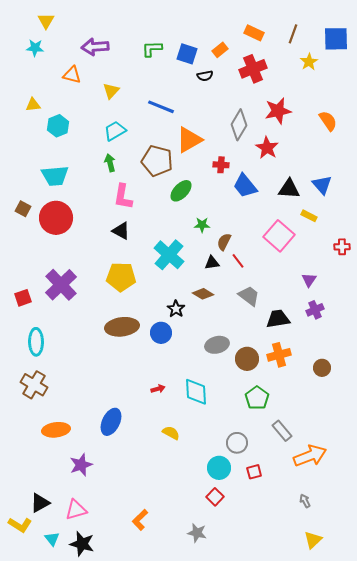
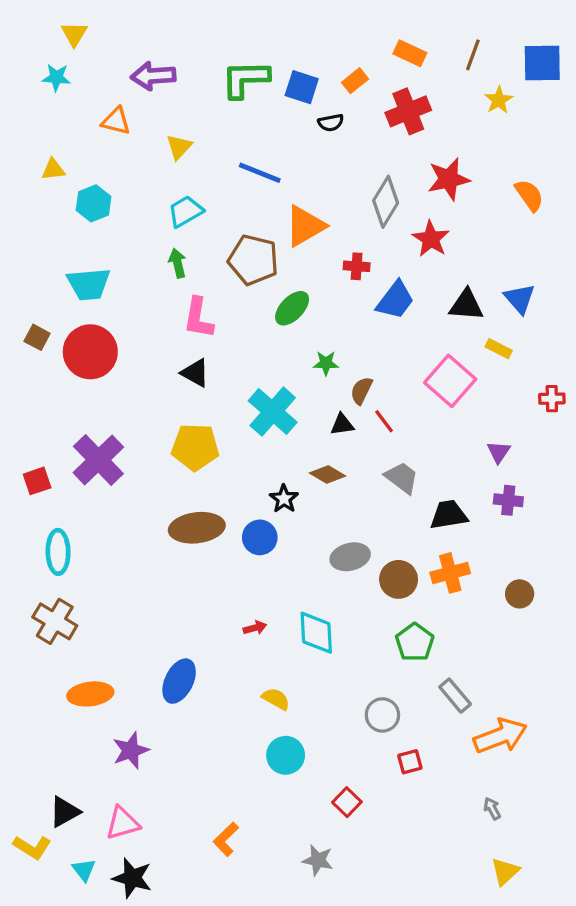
green L-shape: (152, 49) -> (245, 79), size x1.5
blue trapezoid: (245, 186) -> (395, 300), turned -104
purple cross: (315, 310) -> (508, 500), turned 30
cyan circle: (219, 468) -> (286, 755), moved

